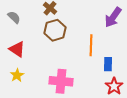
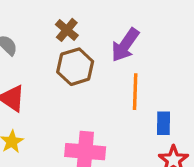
purple arrow: (113, 17) -> (125, 45), moved

